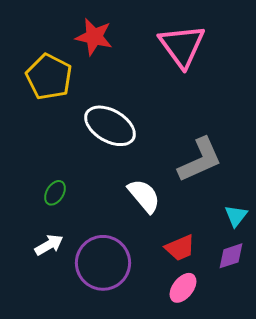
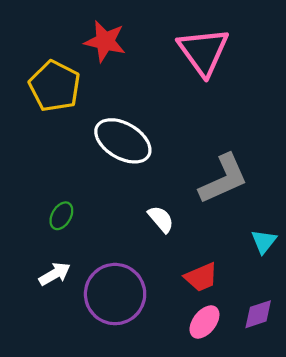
white semicircle: (144, 196) -> (161, 219), size x0.7
purple diamond: (231, 256) -> (258, 314), moved

